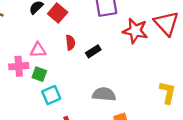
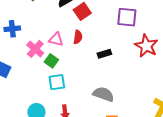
red semicircle: (70, 43) -> (78, 37), moved
pink cross: (19, 66) -> (35, 49), turned 30

